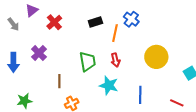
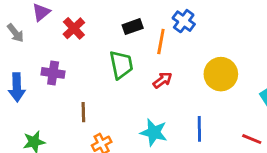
purple cross: (39, 53) -> (53, 73), turned -35
red arrow: (115, 60) -> (163, 80), turned -112
green trapezoid: (87, 62) -> (121, 65), moved
cyan star: (109, 85) -> (154, 132), moved

